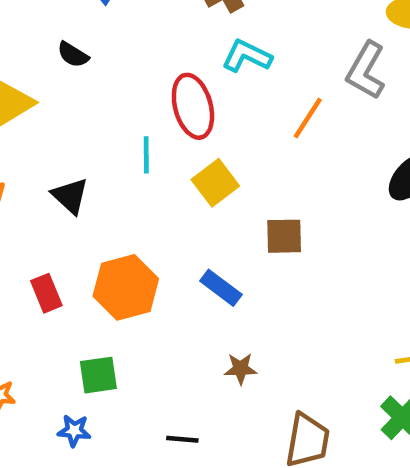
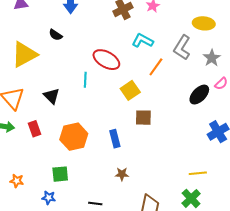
cyan L-shape: (247, 56) -> (143, 41), moved
red ellipse: (193, 106) -> (106, 60), turned -48
yellow square: (215, 183) -> (130, 90), moved
blue rectangle: (221, 288) -> (115, 139), turned 36
red rectangle: (46, 293) -> (35, 129), moved

